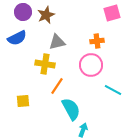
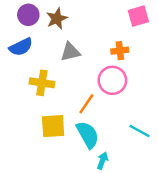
yellow cross: (45, 64) -> (42, 83), moved
orange line: (57, 86) -> (86, 104), moved
cyan line: (113, 90) -> (140, 131), moved
yellow square: (23, 101) -> (53, 126), moved, size x1.5

